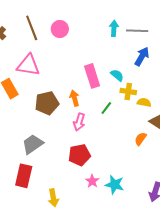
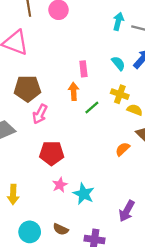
cyan semicircle: (117, 75) -> (118, 63), moved
pink rectangle: (92, 76) -> (83, 69), size x0.6
orange arrow: (75, 98) -> (74, 91), moved
pink arrow: (79, 122) -> (40, 114), moved

